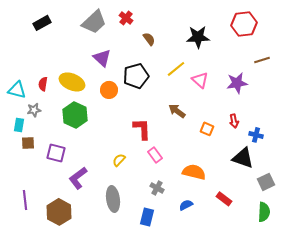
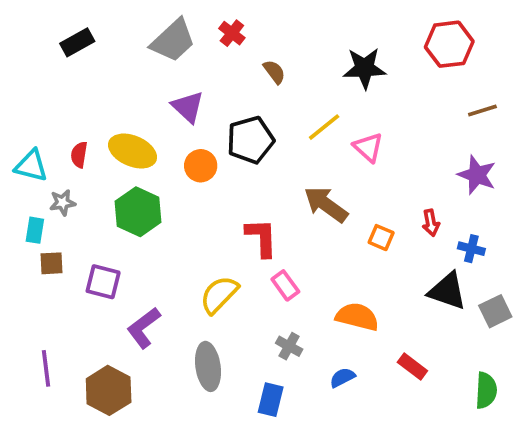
purple star: (237, 83) -> (477, 175), moved, turned 30
brown arrow: (177, 111) -> (326, 204), size x1.4
yellow semicircle: (119, 160) -> (219, 295), size x1.6
gray square: (266, 182) -> (495, 311), moved

